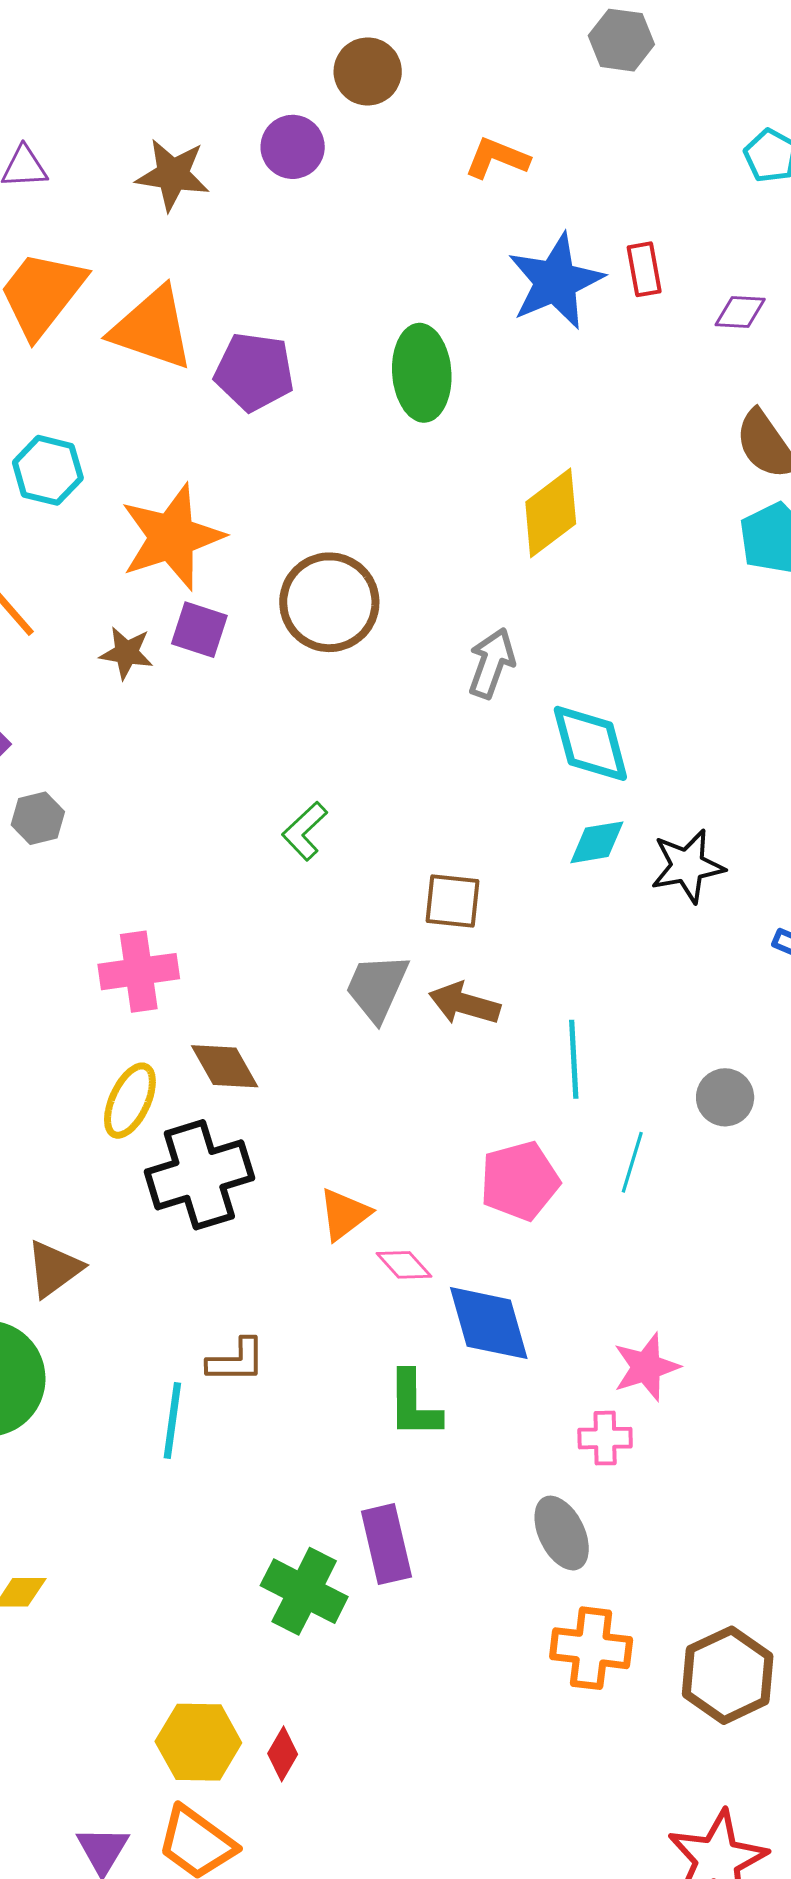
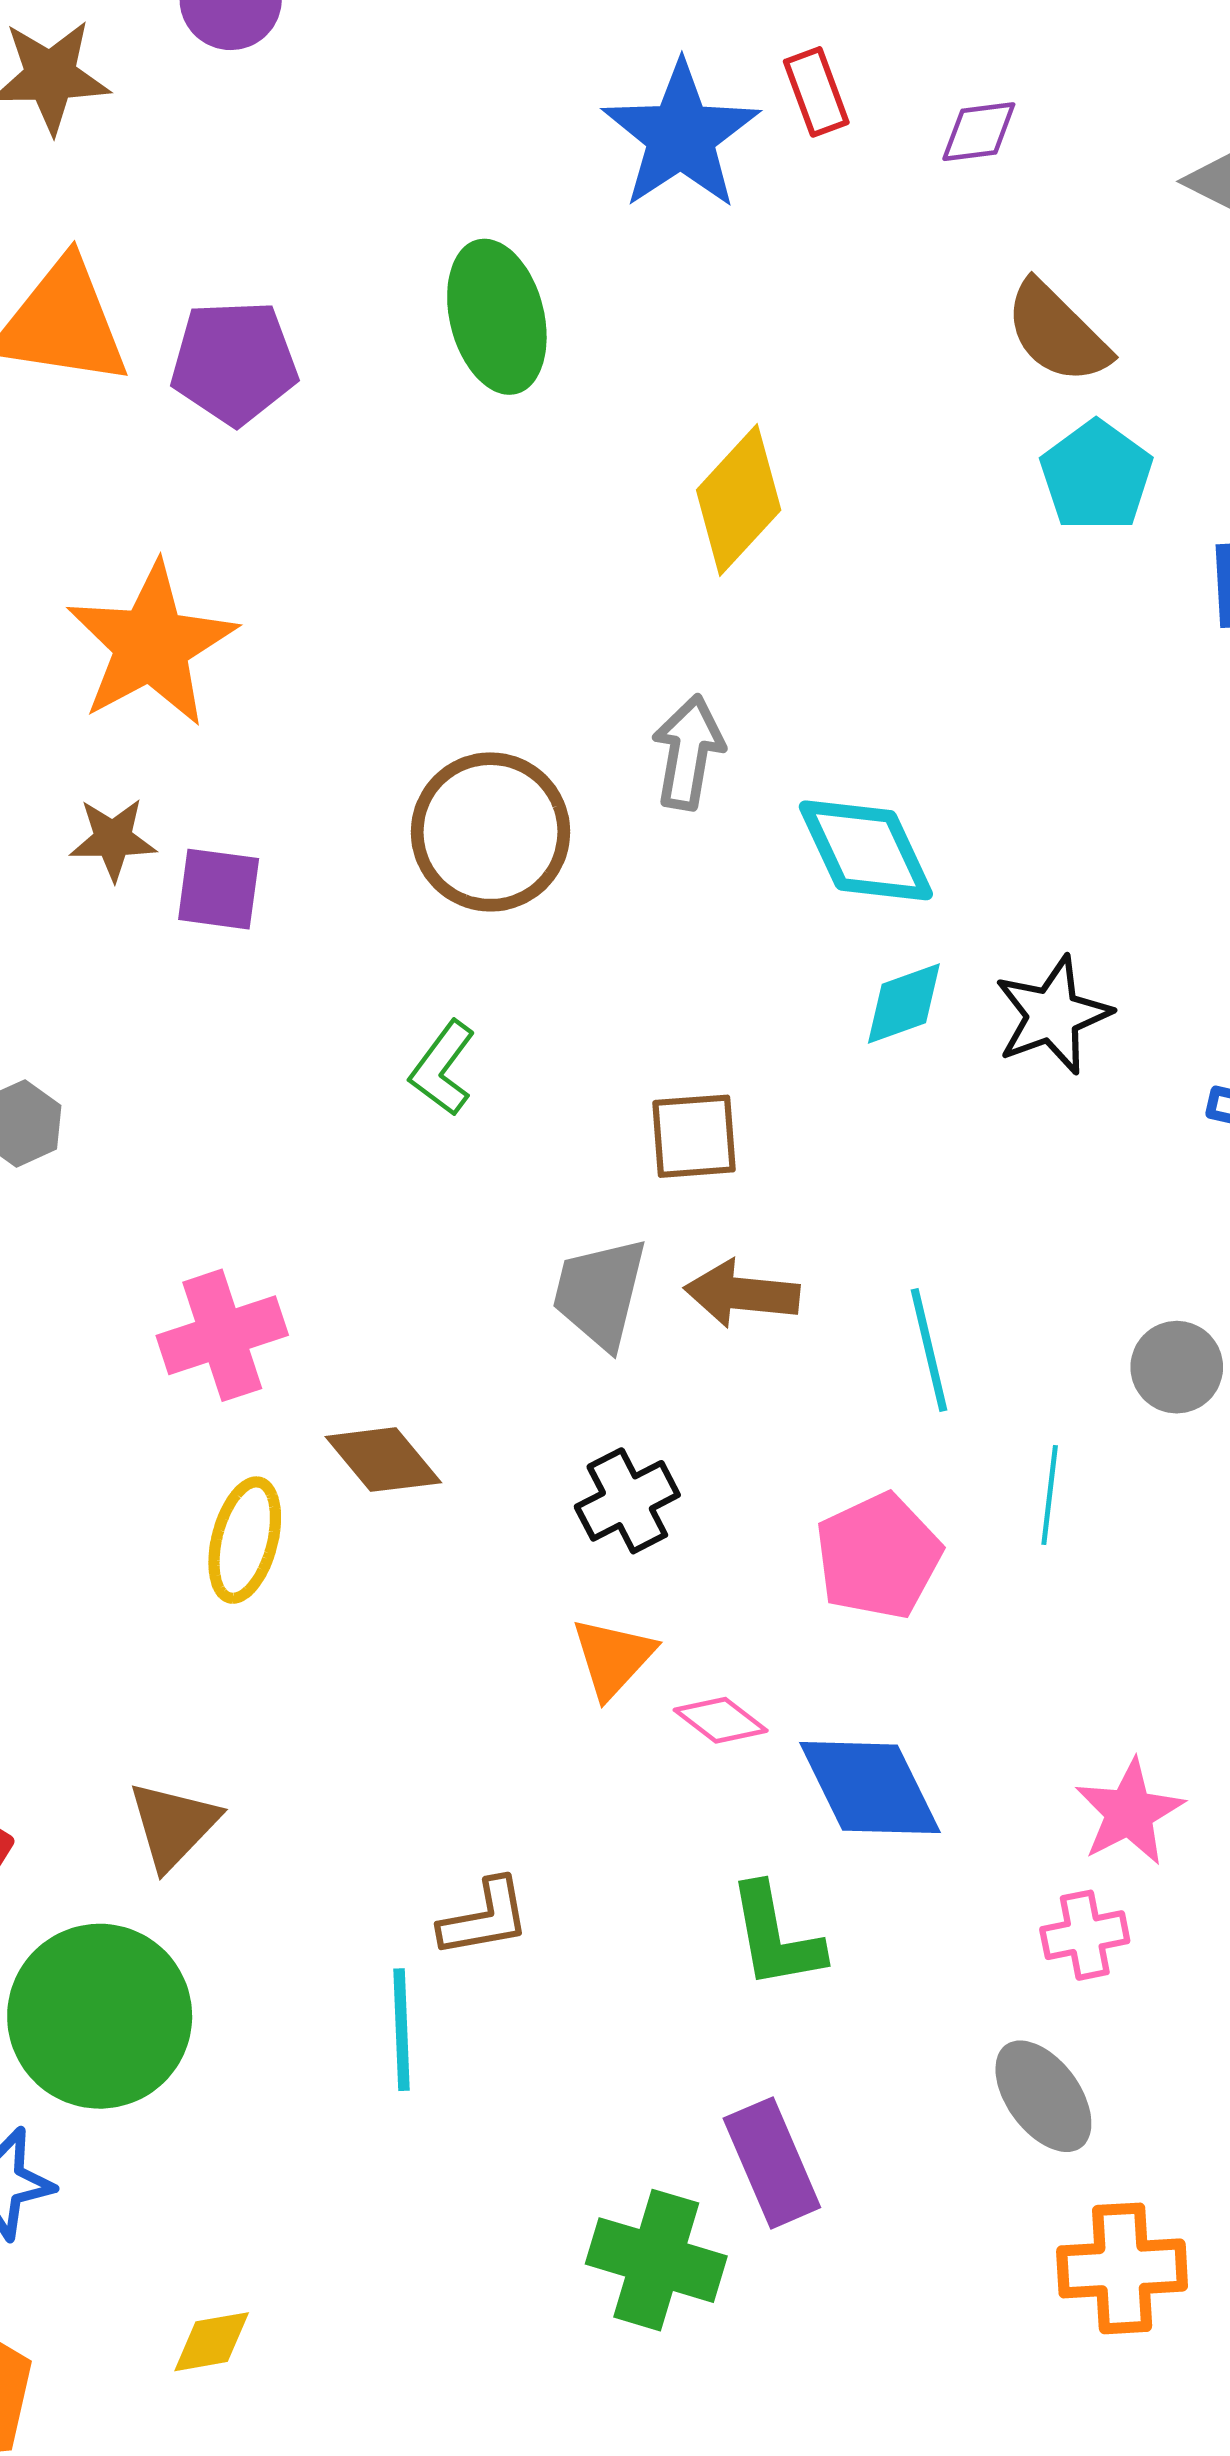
brown circle: (329, 602) -> (490, 832), moved
purple square: (199, 630) -> (219, 889), moved
black cross: (199, 1175) -> (627, 1501), moved, size x0.6

